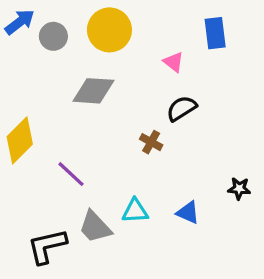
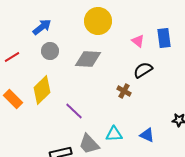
blue arrow: (20, 22) -> (42, 27), moved
blue rectangle: (215, 33) -> (164, 38), moved
gray circle: (53, 36) -> (50, 51), moved

